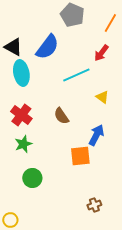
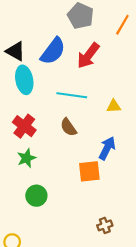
red arrow: (101, 53) -> (88, 56), moved, size x1.4
cyan line: (76, 75) -> (72, 95), moved, turned 32
yellow triangle: (102, 97) -> (114, 106), turned -40

